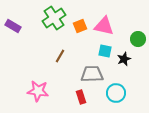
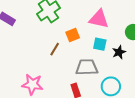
orange square: (80, 26) -> (73, 35), moved

